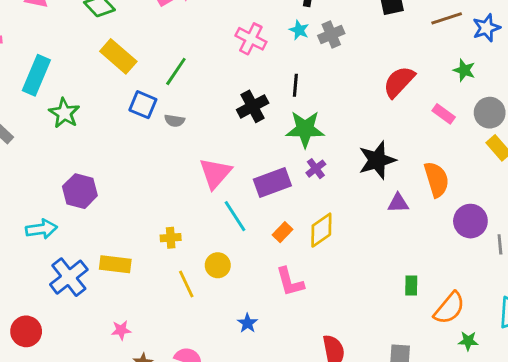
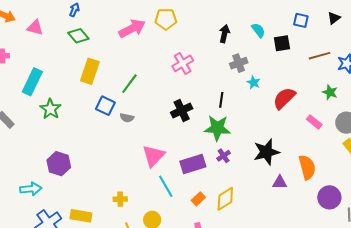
cyan star: (299, 30) -> (254, 82), moved
pink cross: (251, 39) -> (183, 63), turned 30
yellow rectangle: (118, 56) -> (90, 71), turned 65
black line: (295, 85) -> (221, 100), moved

